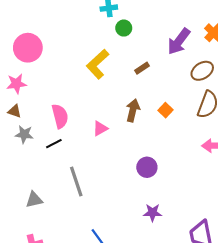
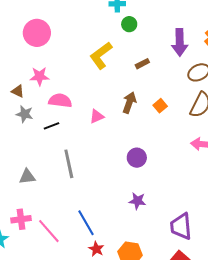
purple arrow: (179, 41) -> (180, 42), turned -44
pink star: (16, 84) -> (39, 76), moved
pink semicircle: (60, 116) -> (60, 101), turned -75

